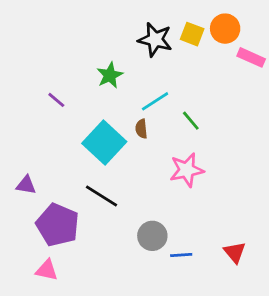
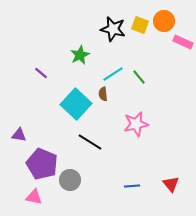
green line: (191, 121) -> (139, 77), moved
black line: (102, 196) -> (90, 142), moved
gray circle: (152, 236) -> (70, 180), moved

